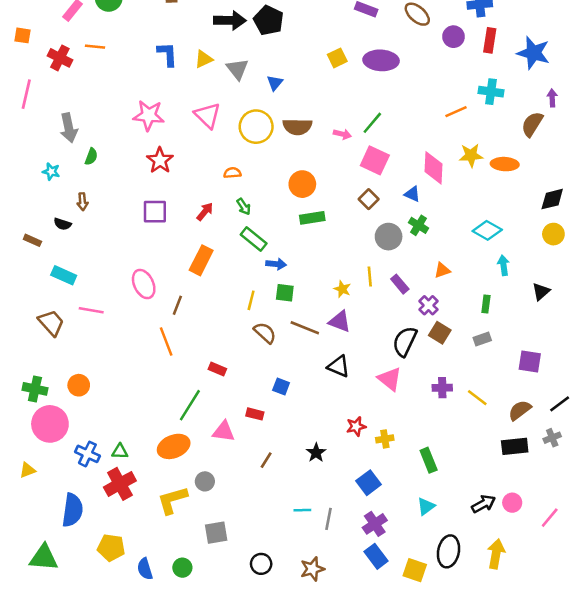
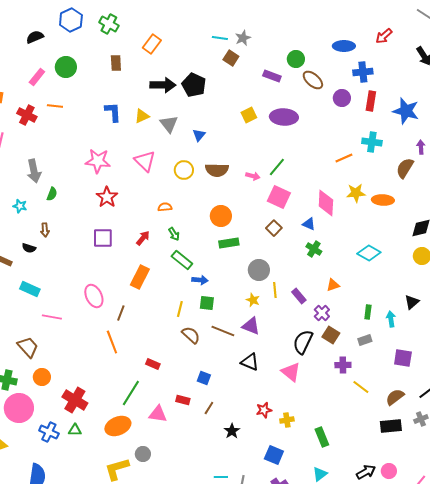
yellow circle: (256, 127) -> (184, 170), size x0.7
gray circle: (389, 237) -> (259, 270), moved
cyan arrow: (503, 265) -> (391, 319), moved
brown trapezoid: (51, 323) -> (28, 347), moved
purple cross: (442, 388) -> (343, 365), moved
brown line: (266, 460) -> (209, 408), moved
blue square: (369, 483) -> (274, 455), turned -30
red cross: (120, 484) -> (75, 400), moved, turned -30

